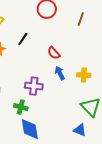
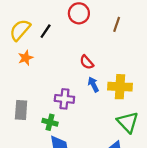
black line: (23, 39) -> (46, 31), moved
yellow cross: (84, 75) -> (120, 87), size x1.5

